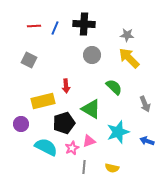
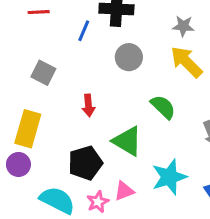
blue line: (55, 28) -> (84, 31), moved
gray square: (29, 60) -> (43, 73), moved
yellow rectangle: (43, 101) -> (28, 129), moved, turned -60

